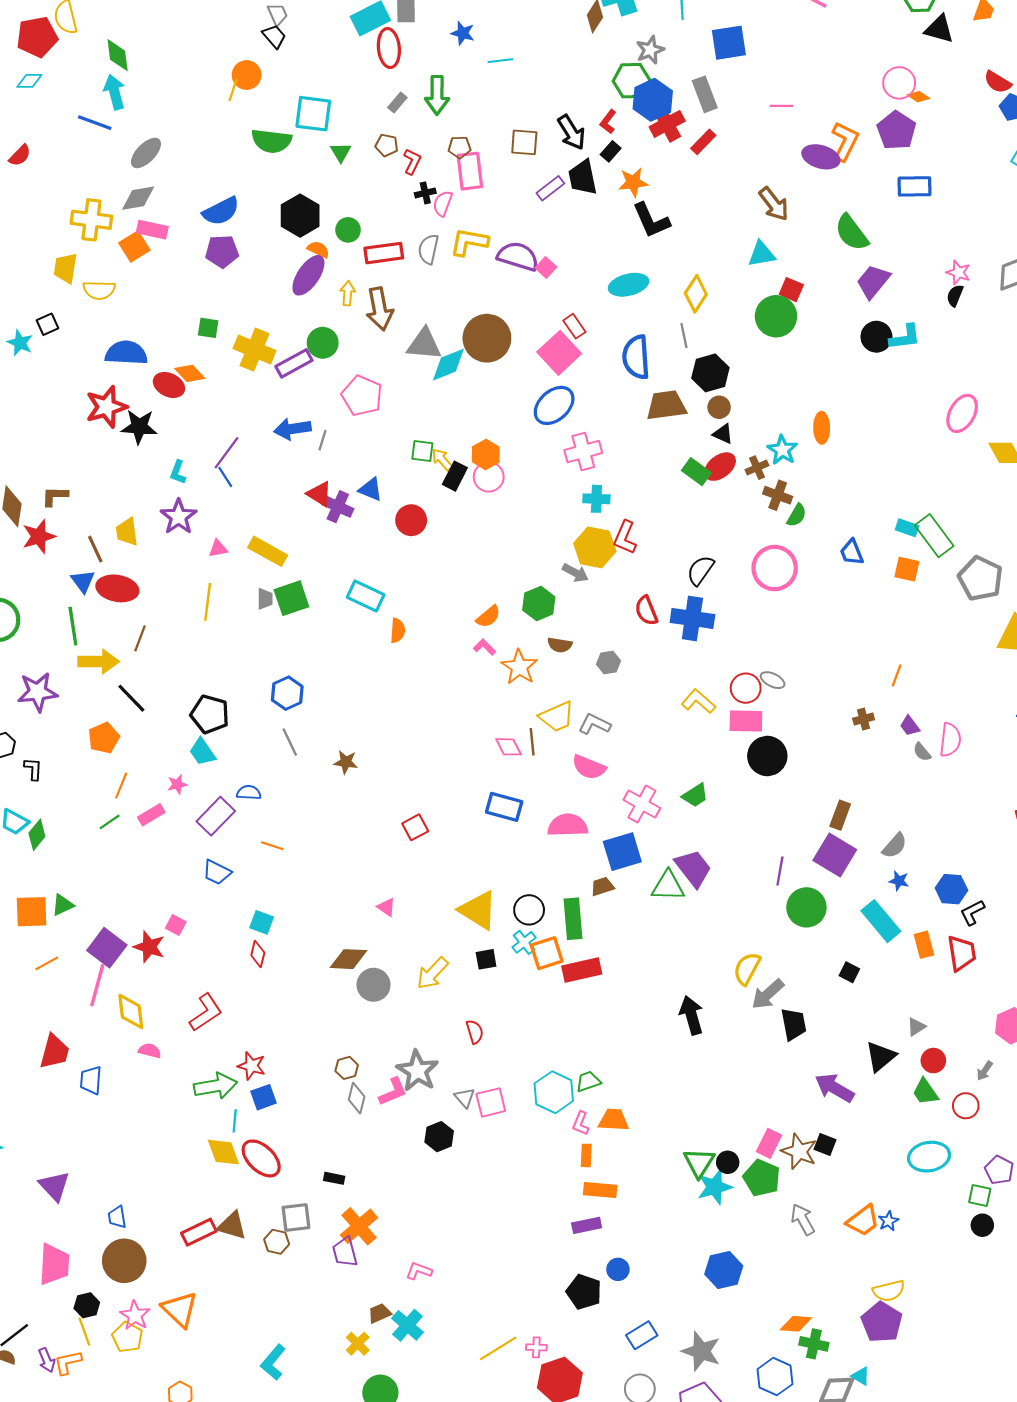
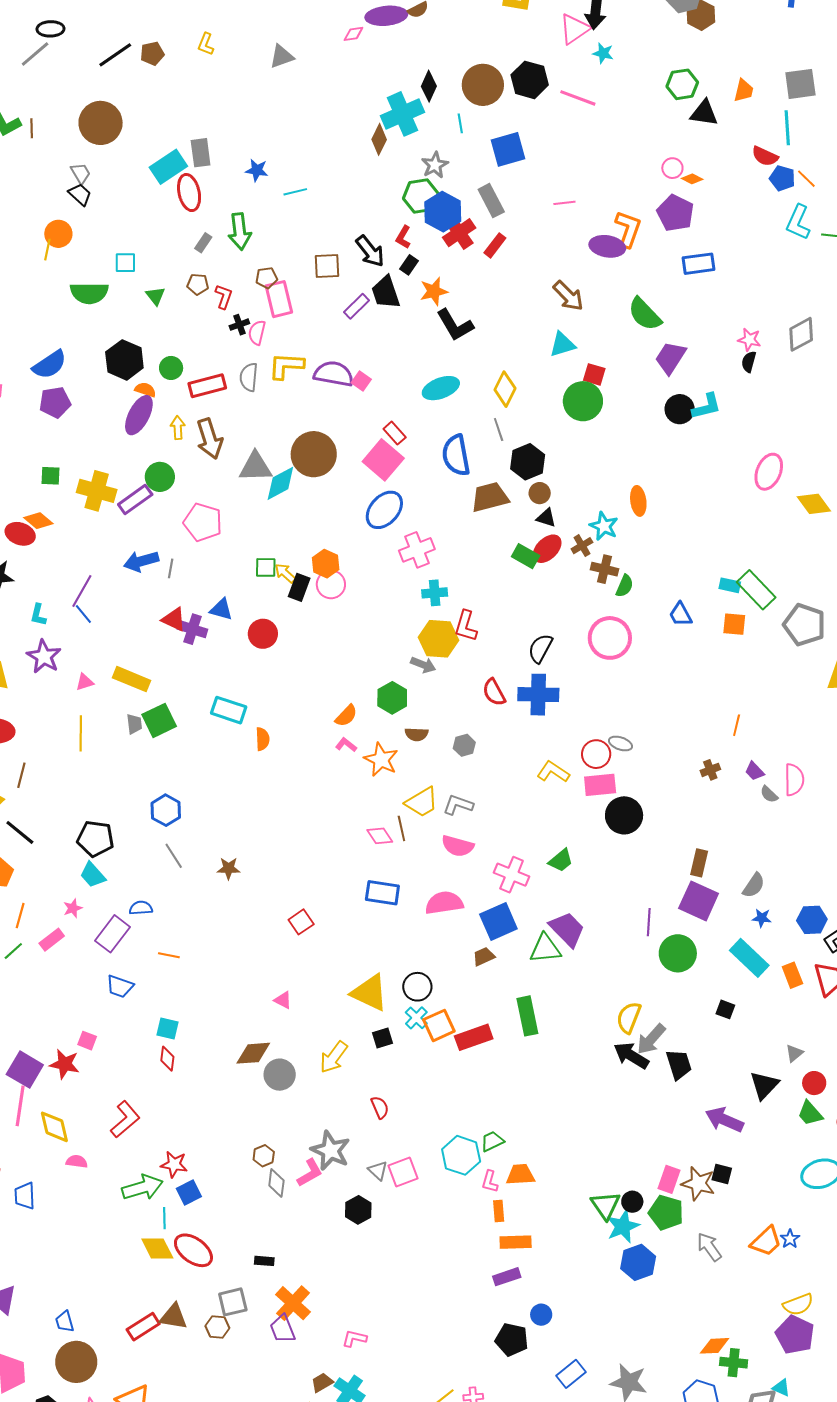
pink circle: (899, 83) -> (672, 168), size x0.7
cyan square: (313, 114) -> (125, 263), size x0.6
green rectangle: (573, 919) -> (527, 1016), moved
black arrow: (691, 1015) -> (631, 1055), moved, turned -36
blue hexagon: (724, 1270) -> (638, 1262), moved

